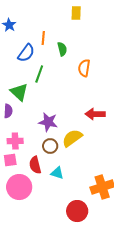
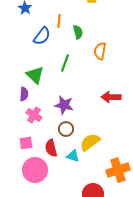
green line: (39, 74) -> (65, 63), moved
yellow semicircle: (72, 138) -> (90, 142), moved
pink cross: (15, 141) -> (34, 115), moved, turned 35

